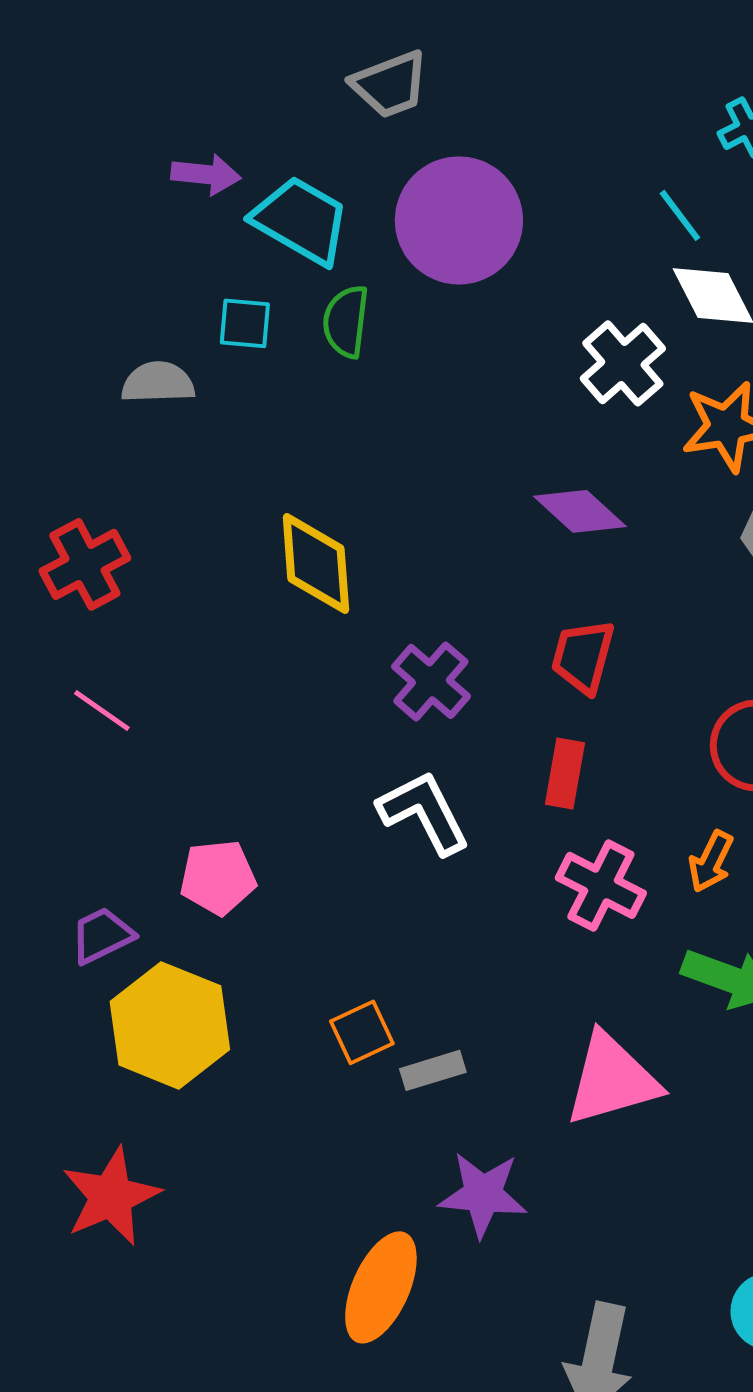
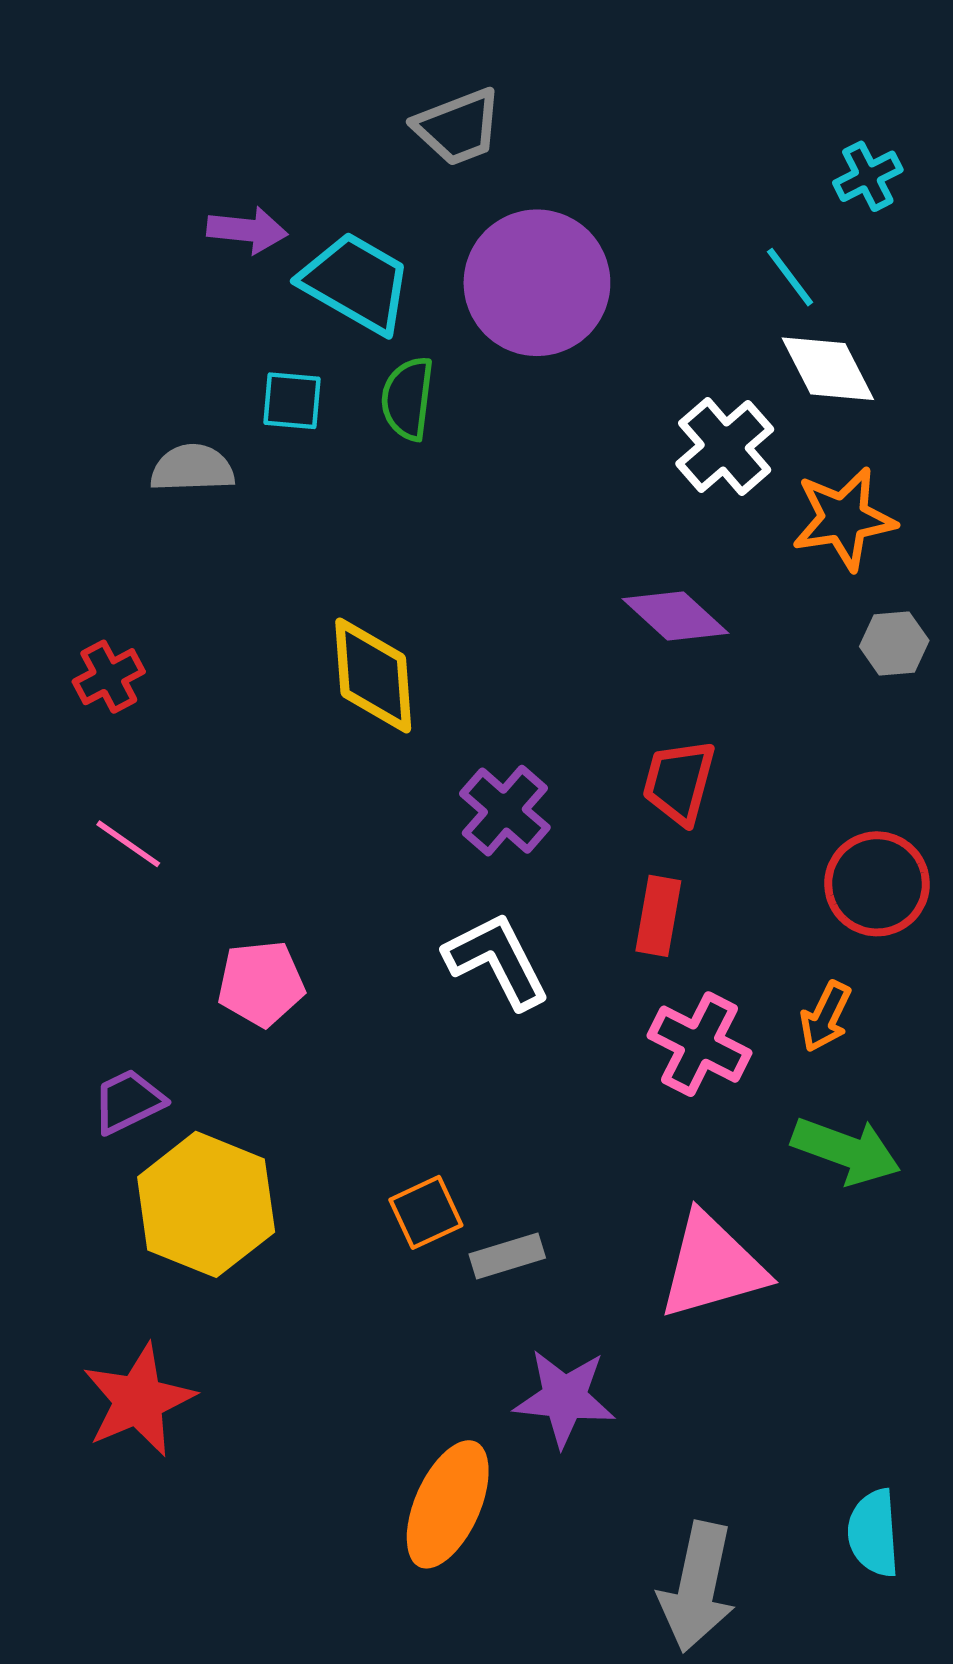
red cross: (85, 564) -> (109, 677), size x0.7
pink pentagon: (218, 877) -> (261, 983), moved

